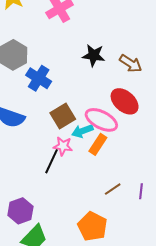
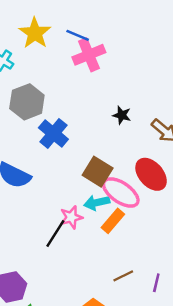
black star: (94, 55) -> (122, 115), size x0.7
brown square: (63, 116) -> (98, 172), moved, turned -35
pink star: (63, 146) -> (71, 217), turned -30

